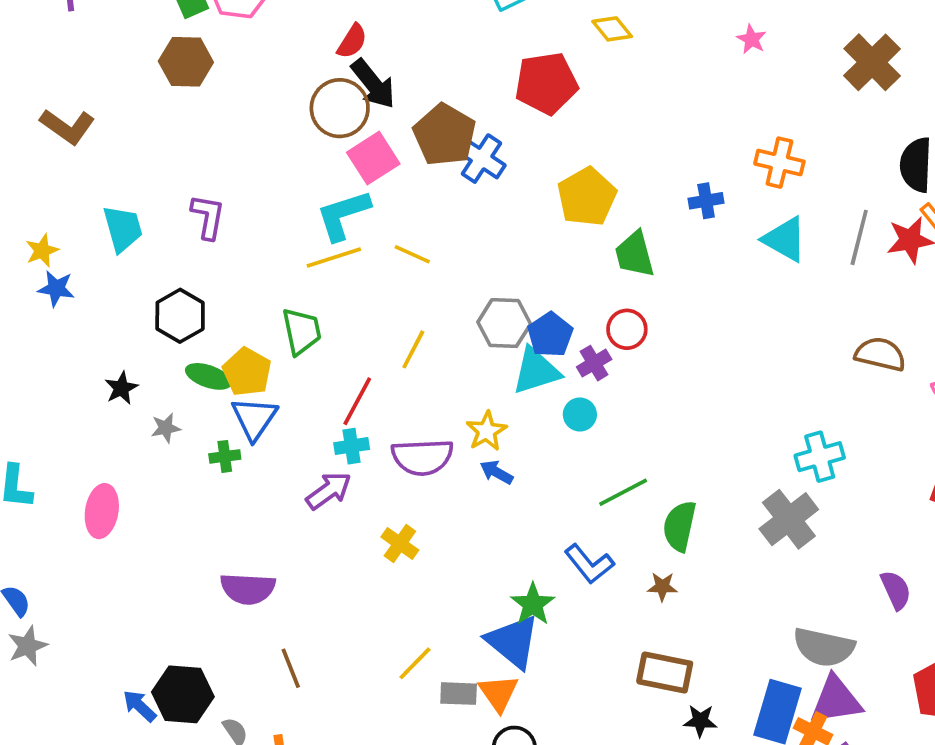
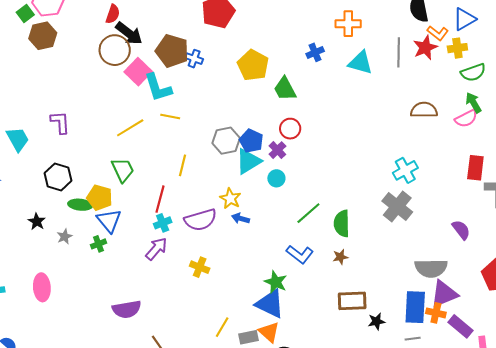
brown hexagon: (186, 62) -> (43, 36), moved
blue cross: (482, 159) -> (194, 59), size x0.7
cyan L-shape: (343, 215) -> (158, 88), moved, turned -76

